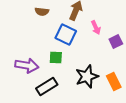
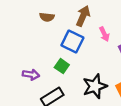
green square: (56, 58) -> (62, 66), turned 32
purple arrow: (27, 66) -> (31, 75), size x0.7

